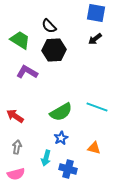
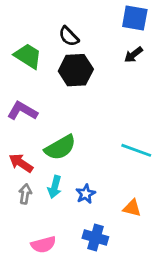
purple L-shape: (27, 72) -> (22, 111), moved
green semicircle: (61, 112) -> (60, 147), moved
gray arrow: (17, 147) -> (25, 194), moved
cyan arrow: (46, 158) -> (55, 187), moved
pink semicircle: (16, 174) -> (43, 245), moved

